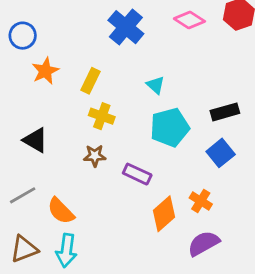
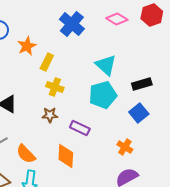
orange star: (45, 71) -> (27, 46), moved
cyan triangle: (156, 85) -> (106, 65), moved, size x1.6
orange diamond: (164, 214) -> (66, 156), moved, turned -45

